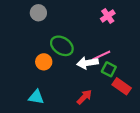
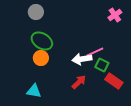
pink cross: (108, 16) -> (115, 15), moved
green ellipse: (62, 46) -> (42, 41), moved
red arrow: (84, 97) -> (79, 82), moved

